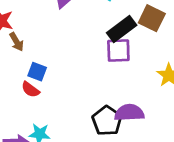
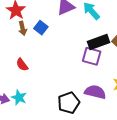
blue square: (37, 72) -> (41, 28), moved
purple semicircle: (129, 113) -> (95, 92), moved

